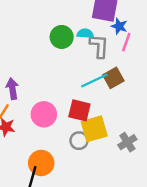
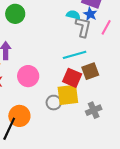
blue star: (119, 26) -> (90, 14), moved
green circle: (62, 37) -> (15, 14), moved
brown square: (113, 78) -> (90, 71), moved
red square: (79, 110) -> (72, 78), moved

